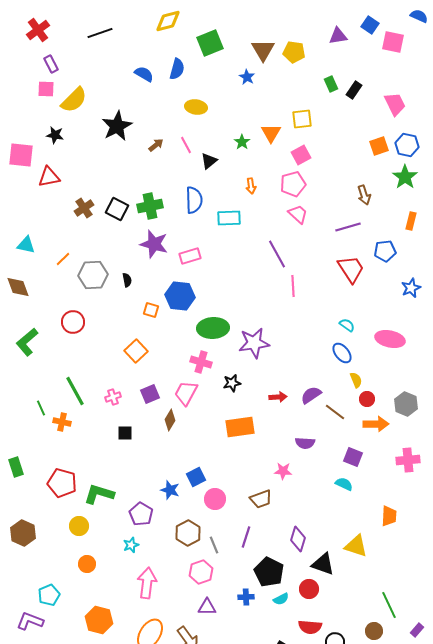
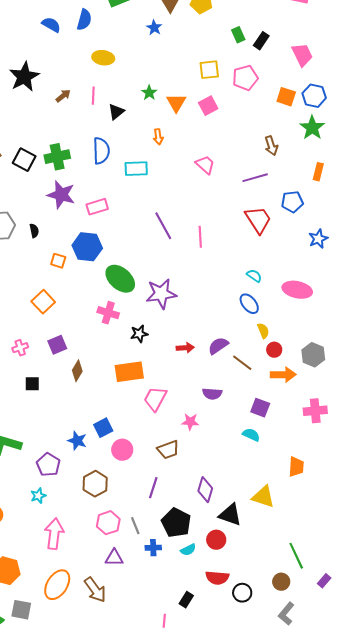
orange triangle: (271, 133) -> (176, 103), moved
pink line: (186, 145) -> (93, 96), turned 30
orange square: (379, 146) -> (286, 97), turned 36
pink pentagon: (293, 184) -> (245, 78), moved
purple line: (277, 254) -> (163, 226), moved
green ellipse: (213, 328) -> (120, 279), turned 44
pink trapezoid: (186, 393) -> (155, 399), moved
orange rectangle: (240, 427) -> (129, 372), moved
gray line: (214, 545) -> (135, 526), moved

